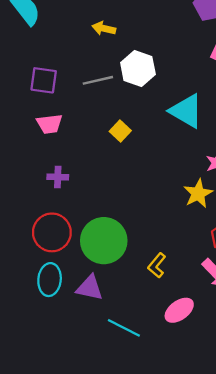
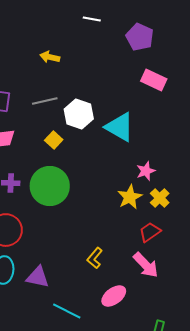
white hexagon: (138, 69) -> (79, 114), moved
yellow square: (120, 131) -> (54, 140), moved
green circle: (104, 241) -> (50, 186), moved

